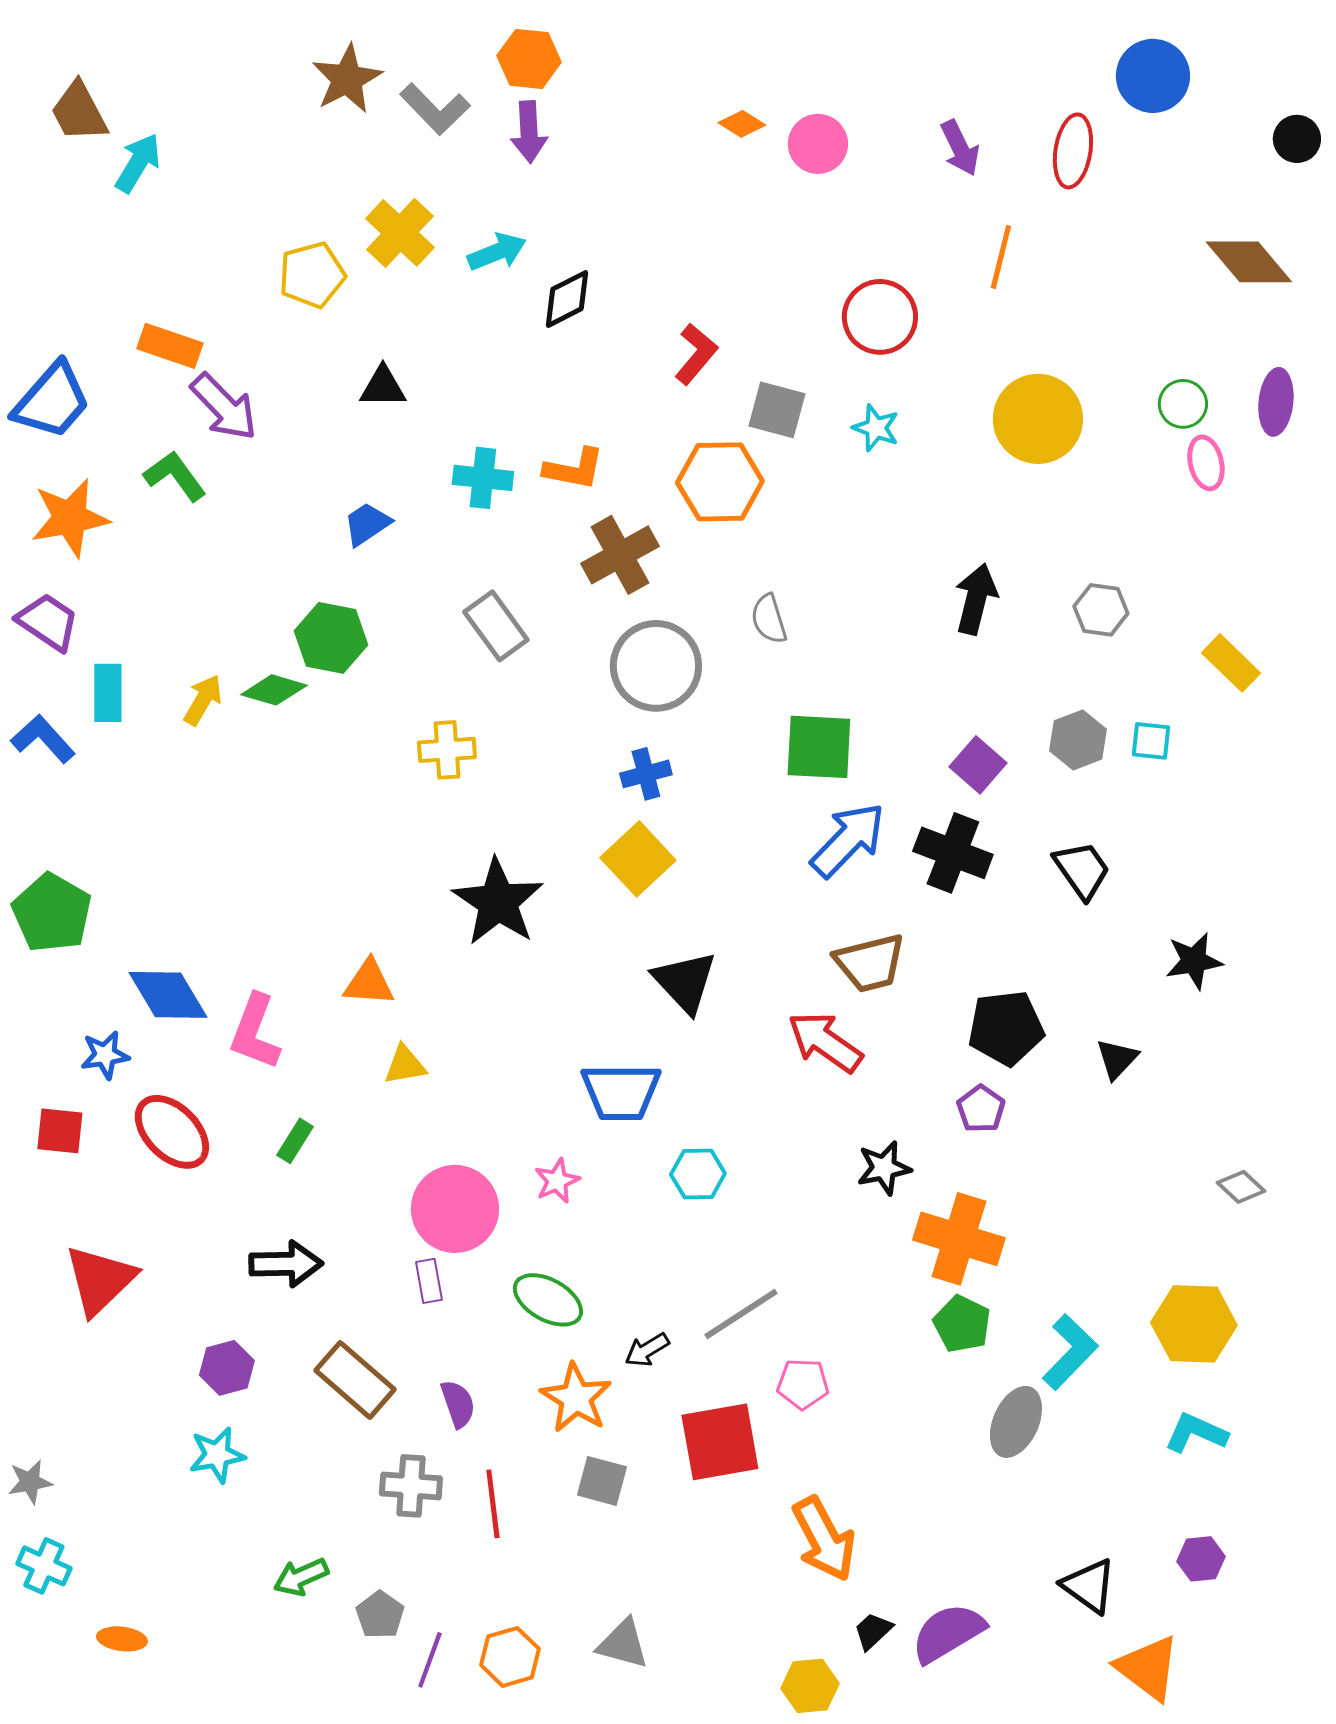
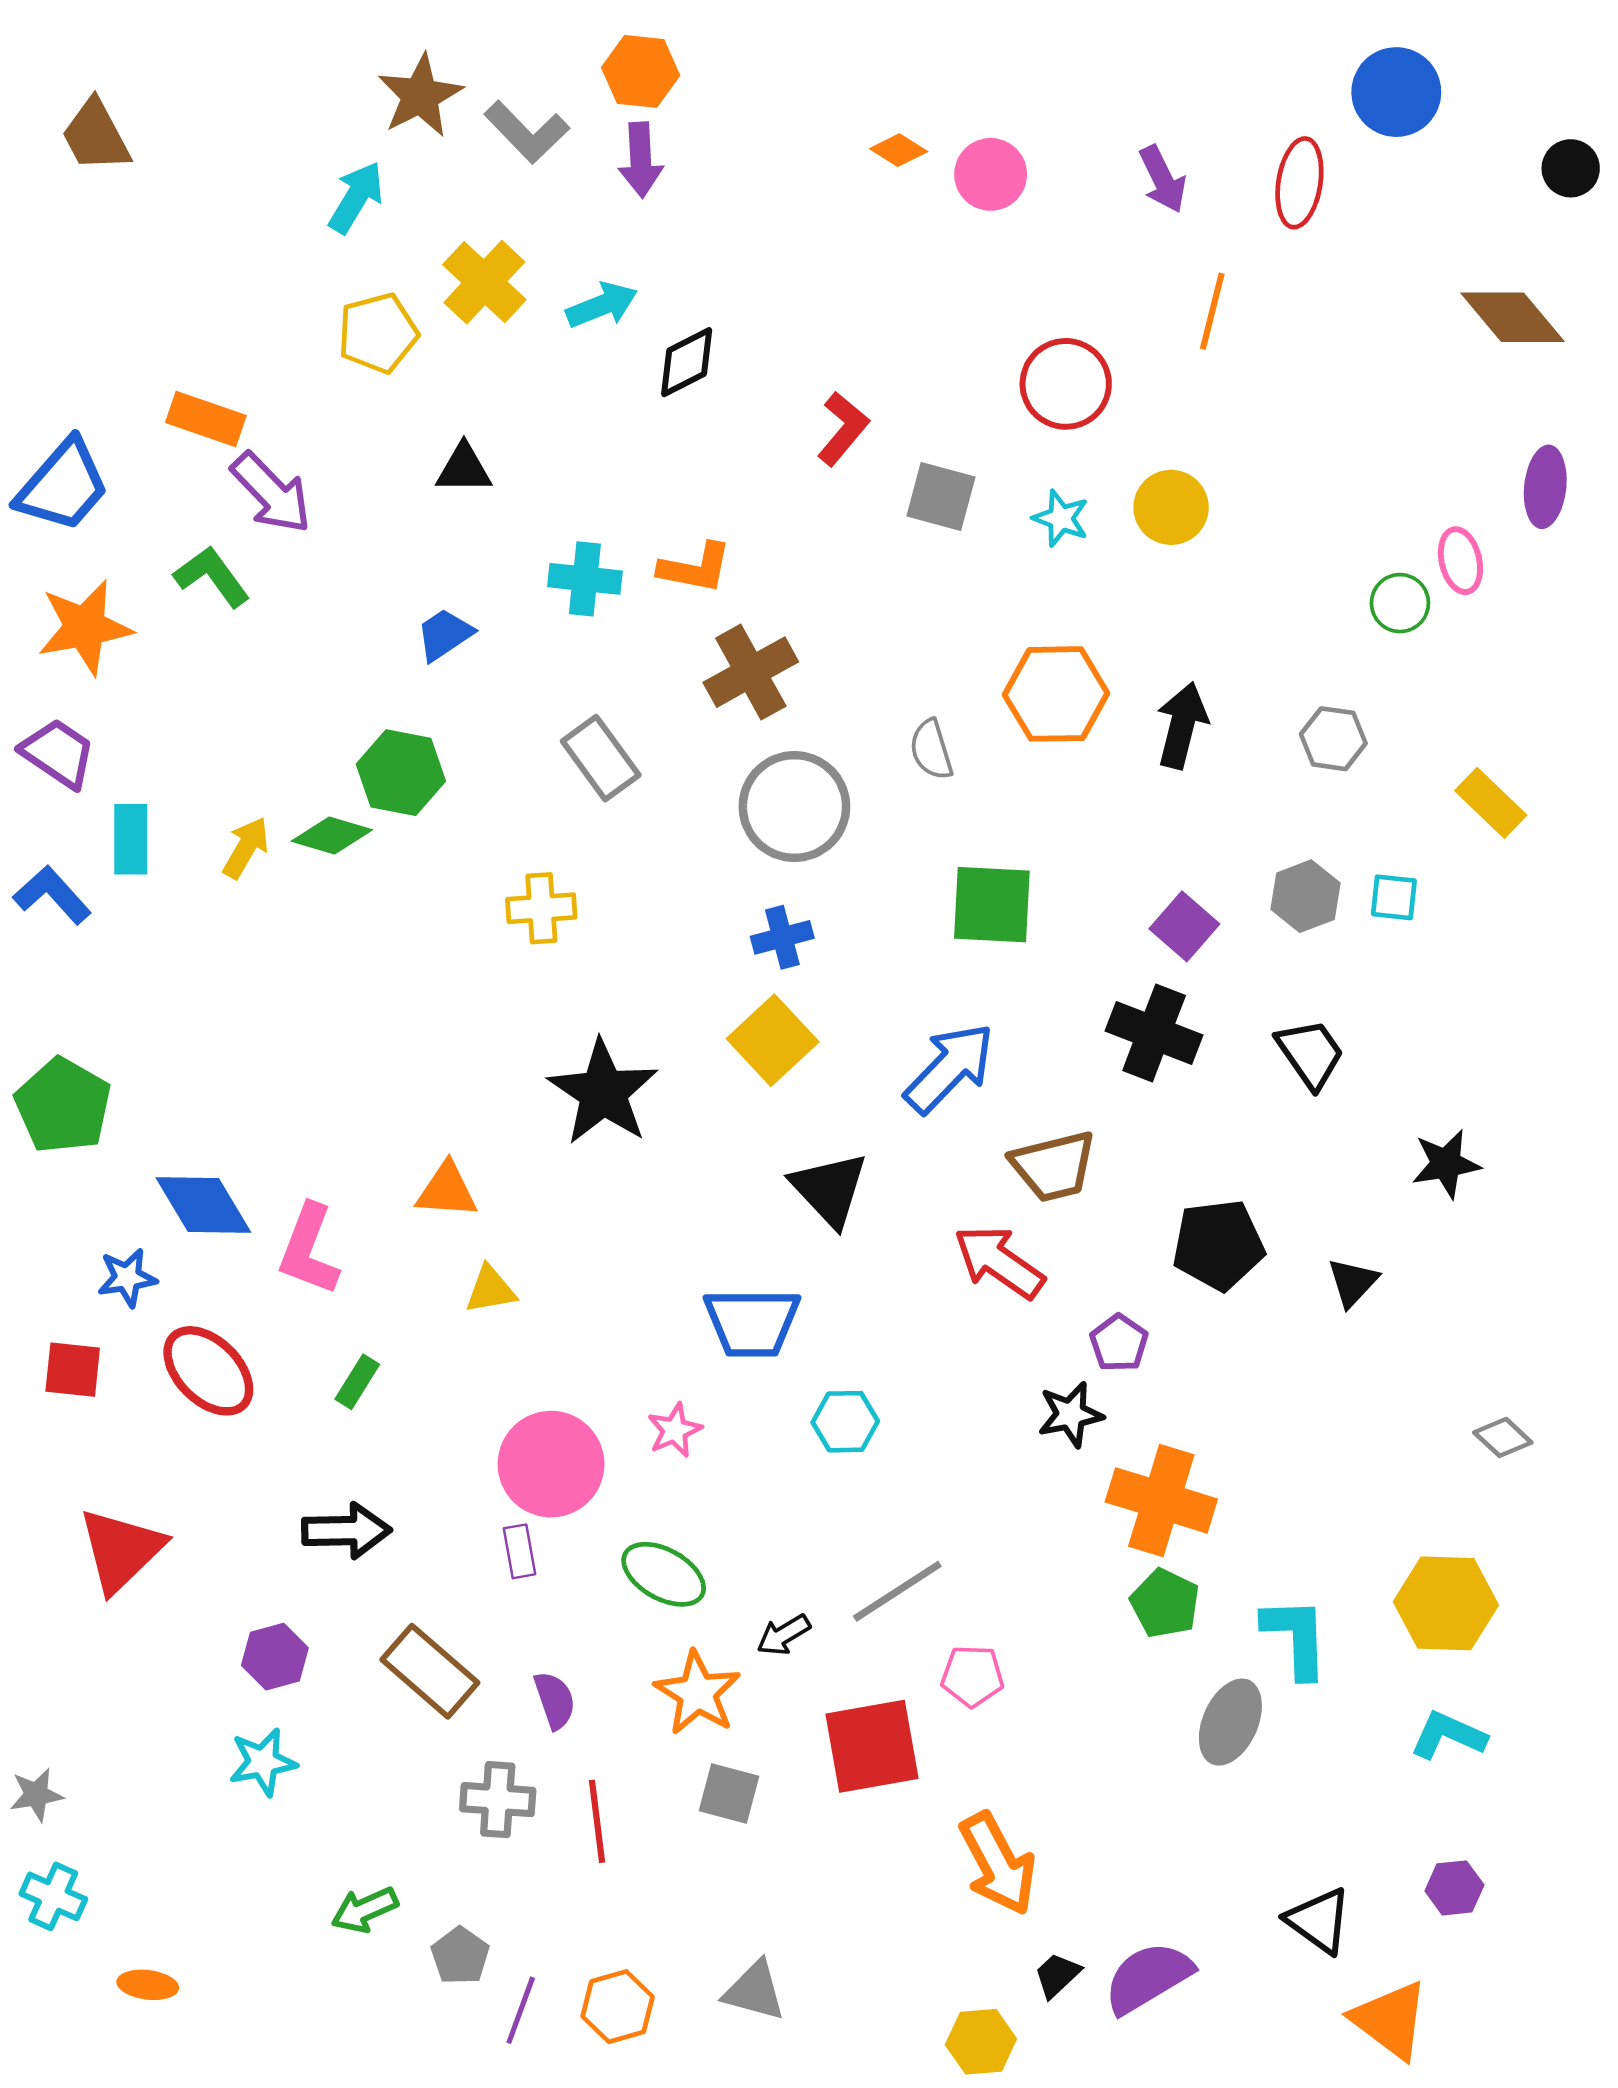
cyan arrow: (138, 163) -> (356, 197), moved
green circle: (1183, 404) -> (1400, 603), moved
yellow circle: (1038, 419) -> (1171, 507), moved, size x0.7
orange hexagon: (720, 482) -> (1056, 694), moved
blue arrow: (848, 840) -> (949, 1068), moved
purple pentagon: (981, 1109) -> (1119, 1343), moved
cyan L-shape: (1070, 1352) -> (1296, 1637), turned -46

